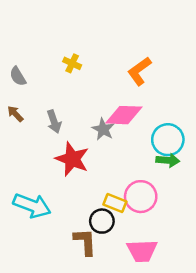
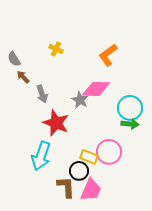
brown arrow: (15, 114) -> (23, 77), moved
cyan arrow: (32, 206) -> (41, 156), moved, turned 88
pink trapezoid: (142, 251) -> (91, 190), moved, turned -65

